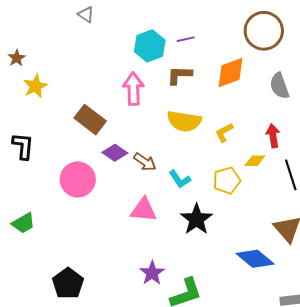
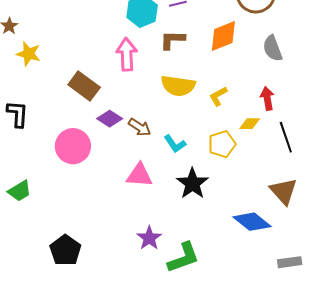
yellow star: (35, 86) -> (29, 54), turned -30

